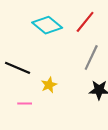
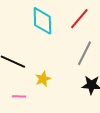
cyan diamond: (47, 25) -> (42, 21), turned 48

